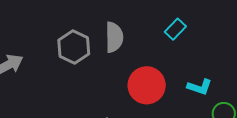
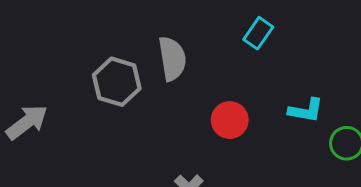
red circle: (147, 85) -> (230, 120), size x0.7

